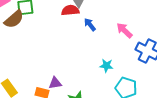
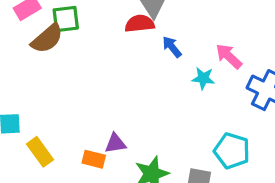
cyan star: (106, 66) -> (203, 78), moved

